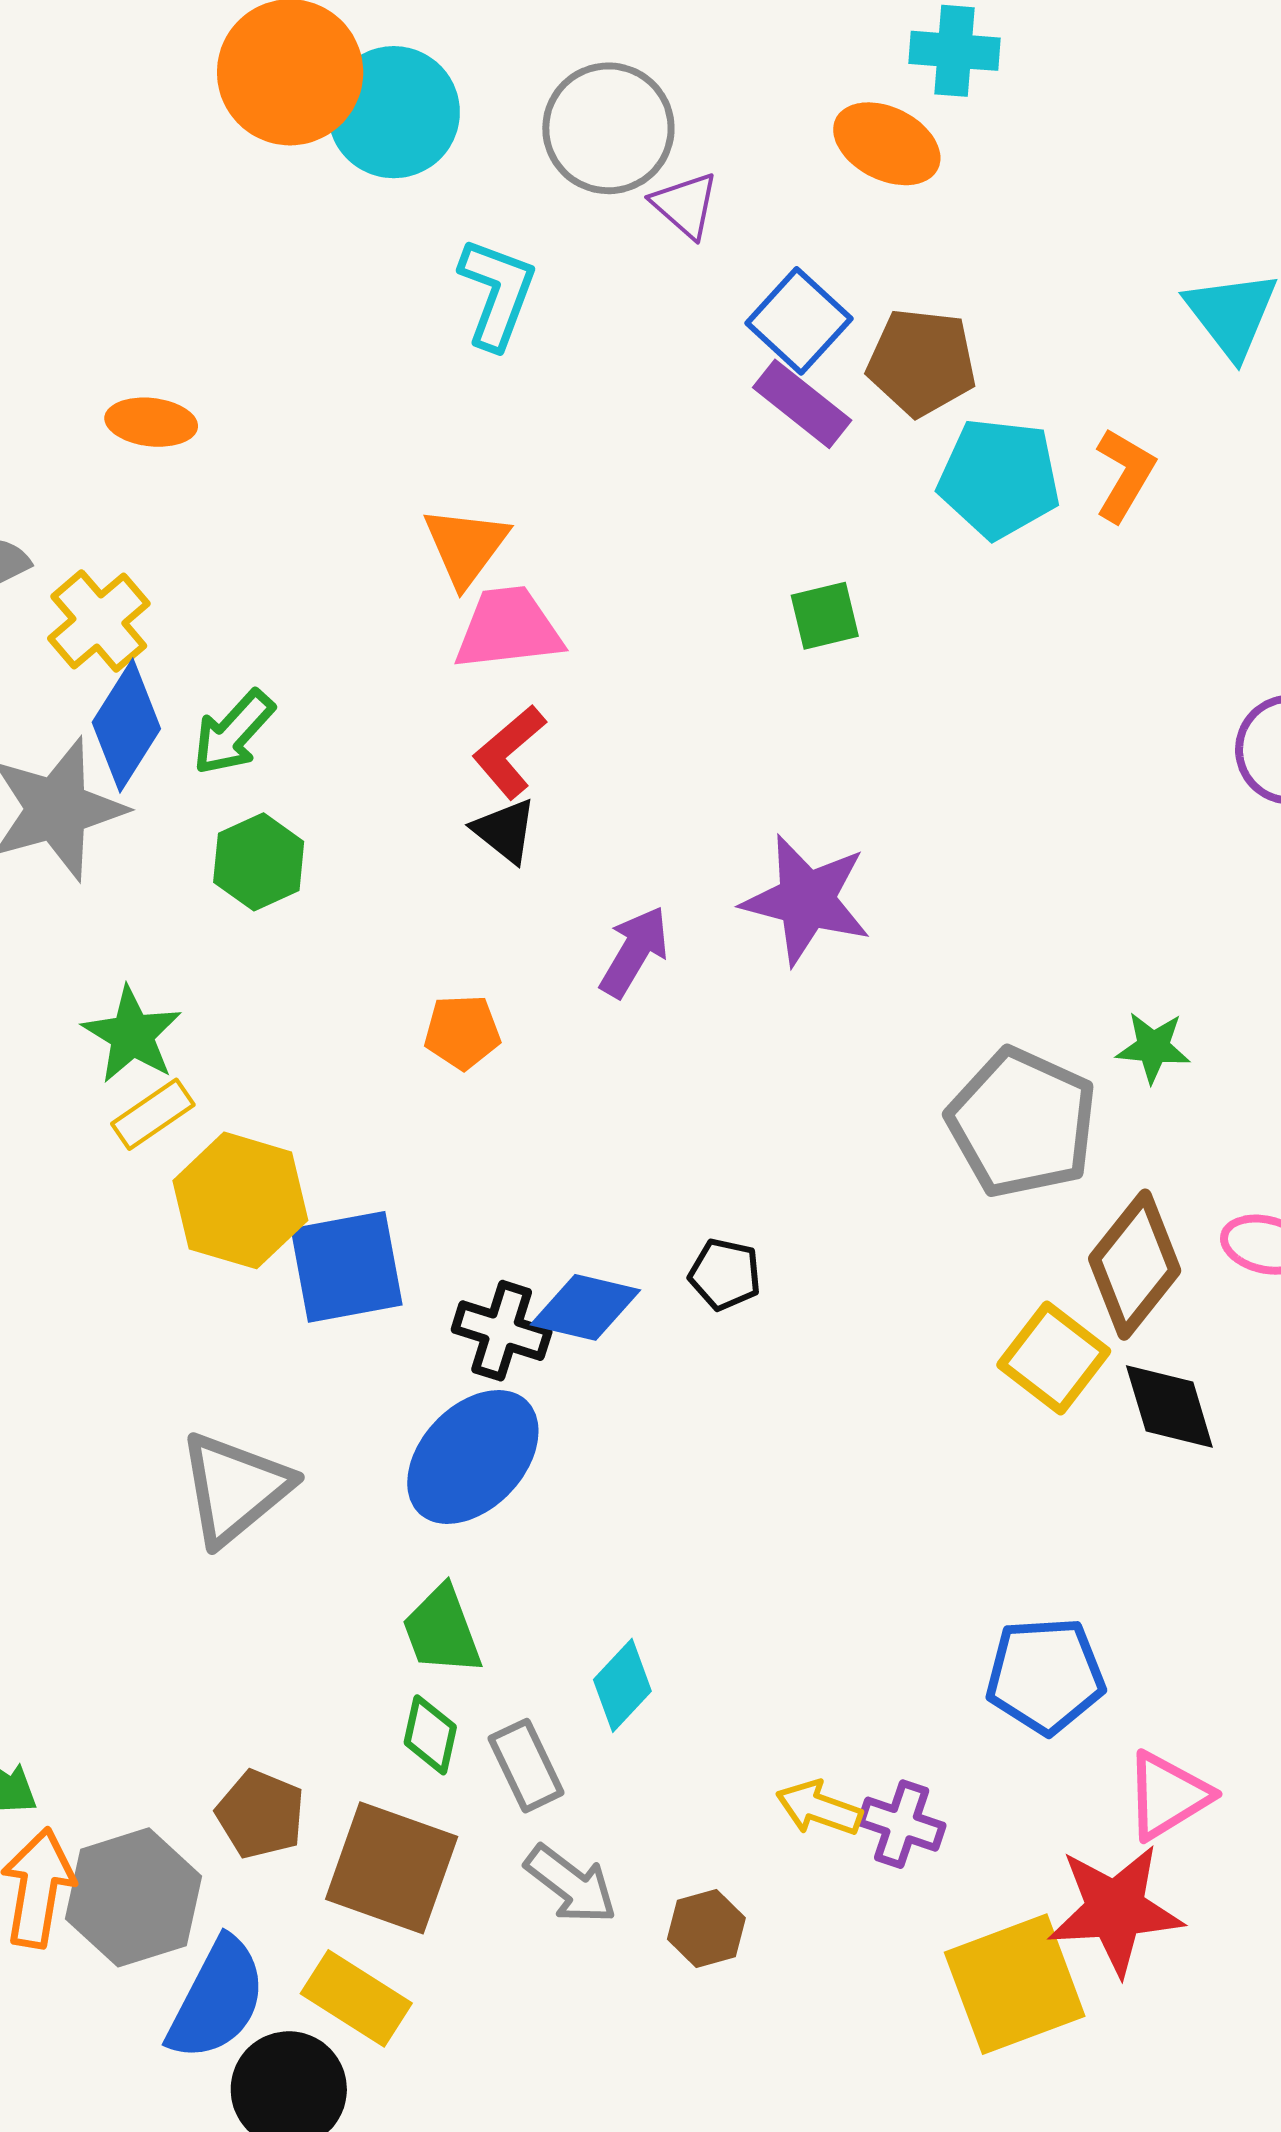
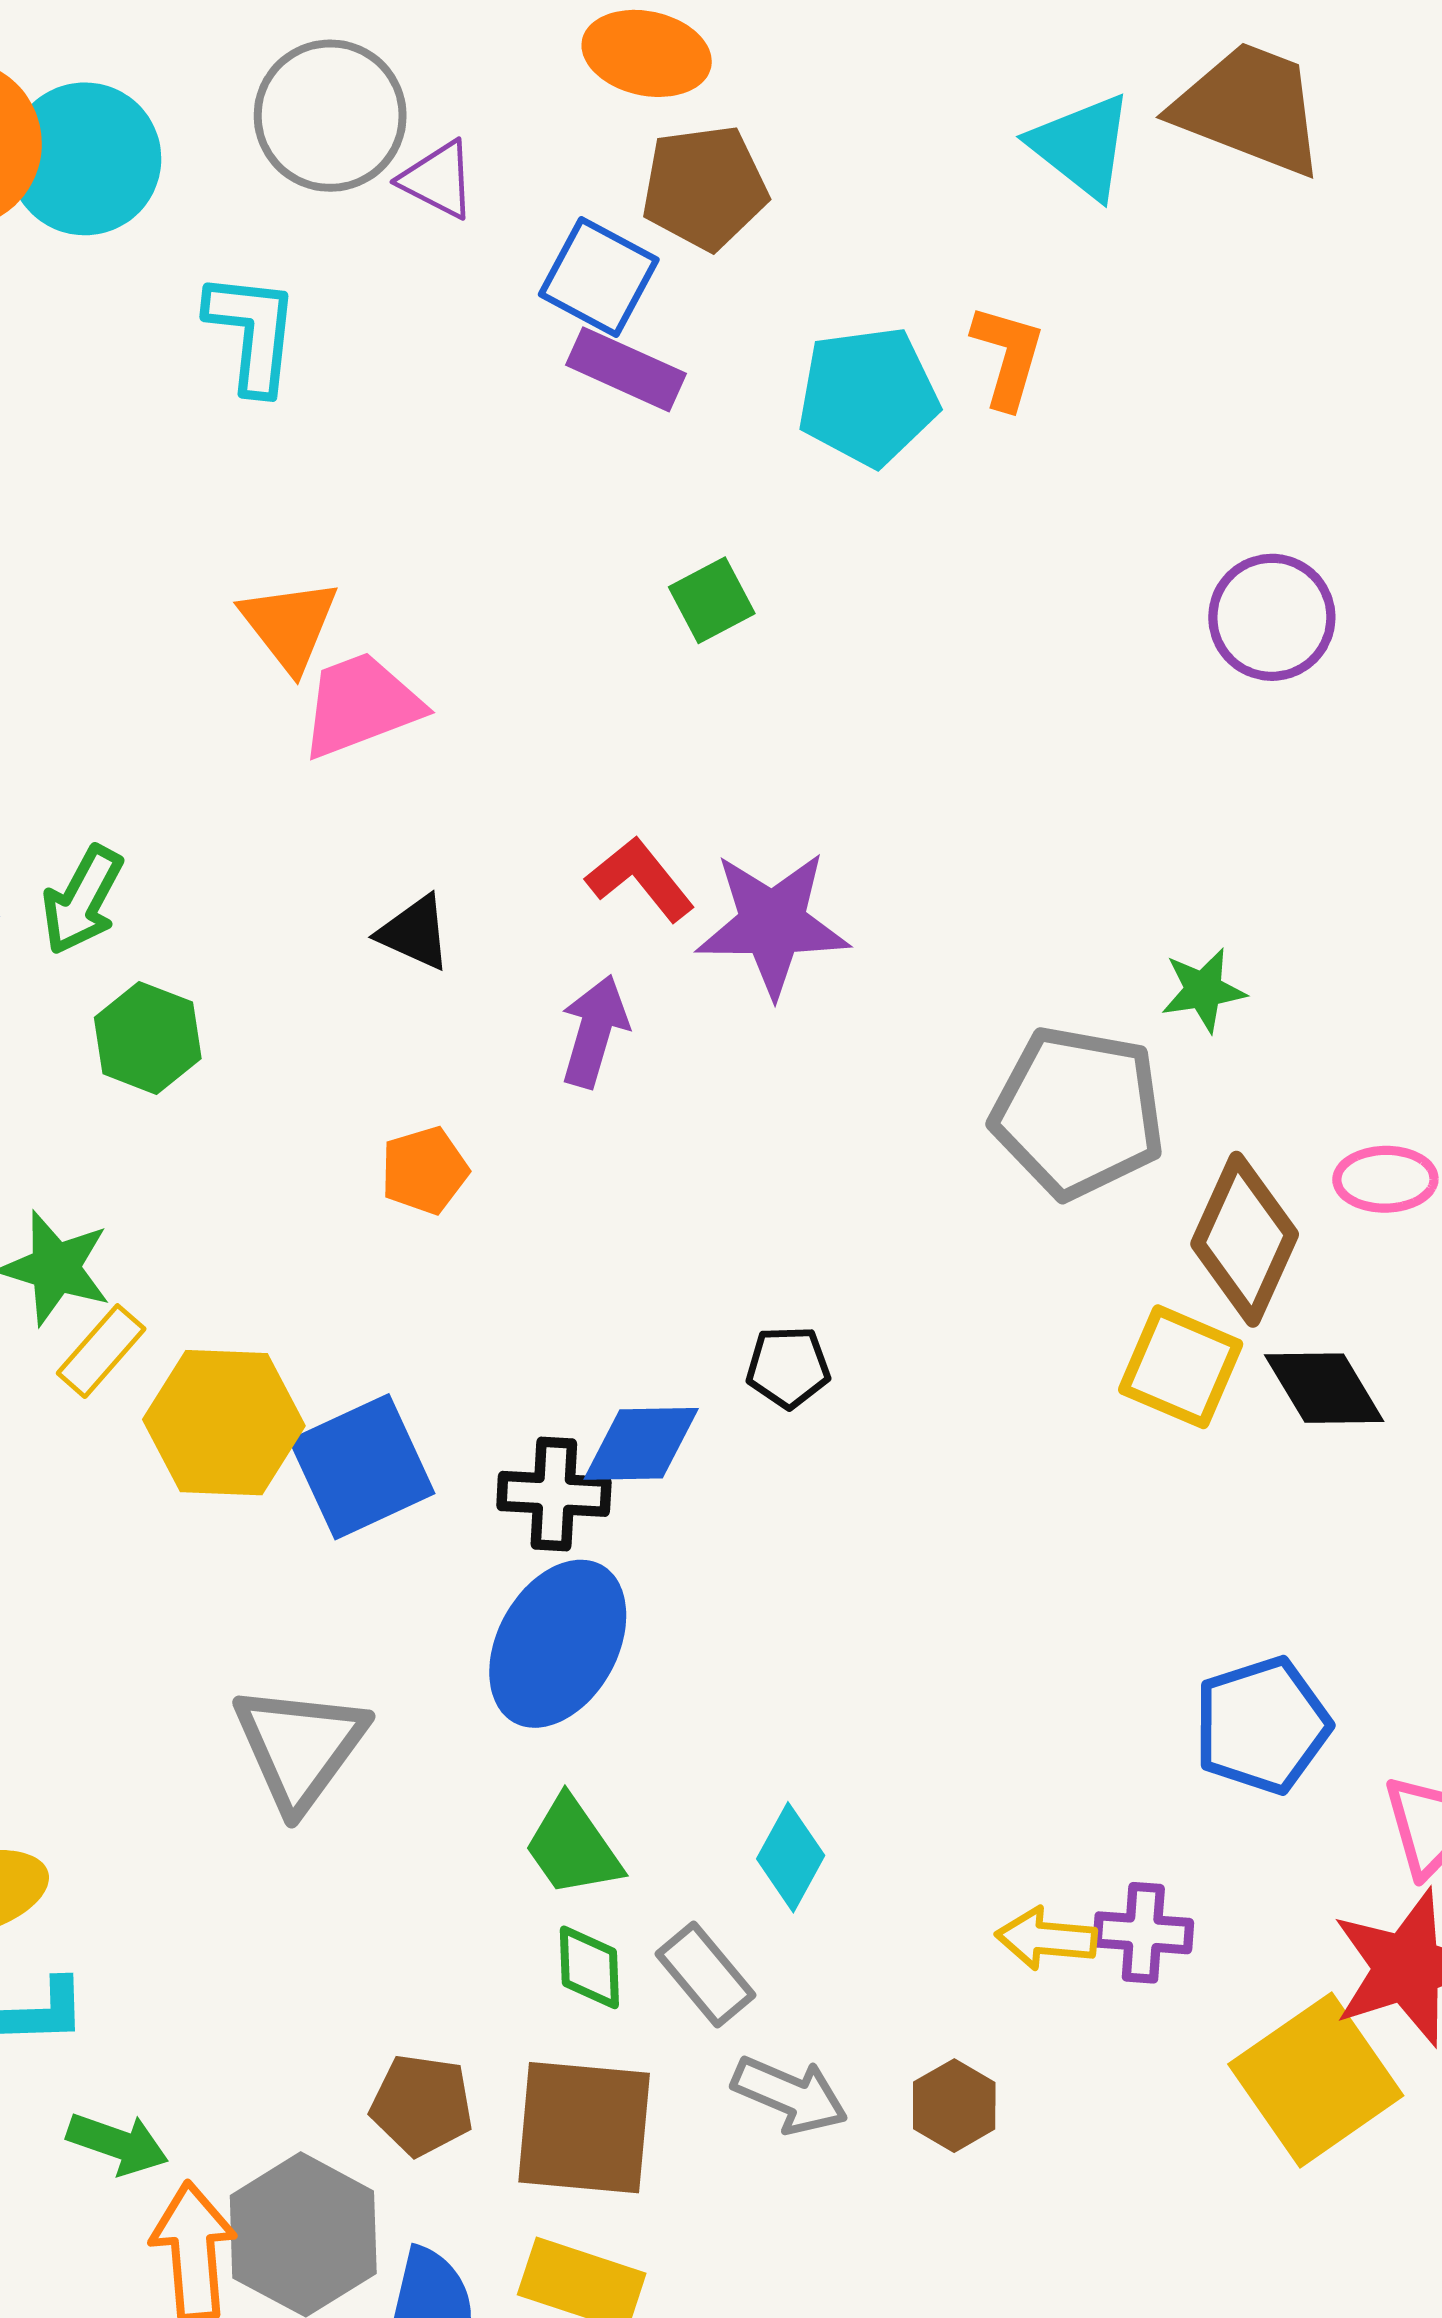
brown pentagon: (922, 362) -> (705, 187), moved
red L-shape: (509, 752) -> (640, 879), moved, turned 106

